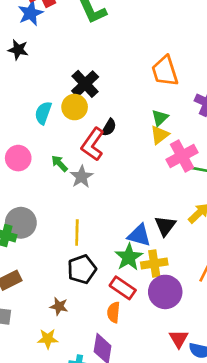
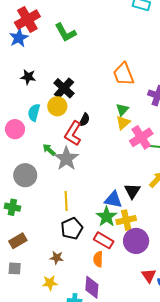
black star: (18, 50) -> (28, 77), moved
pink circle: (18, 158) -> (15, 129), moved
gray star: (81, 177) -> (66, 159), size x1.4
gray circle: (21, 223) -> (25, 175), moved

